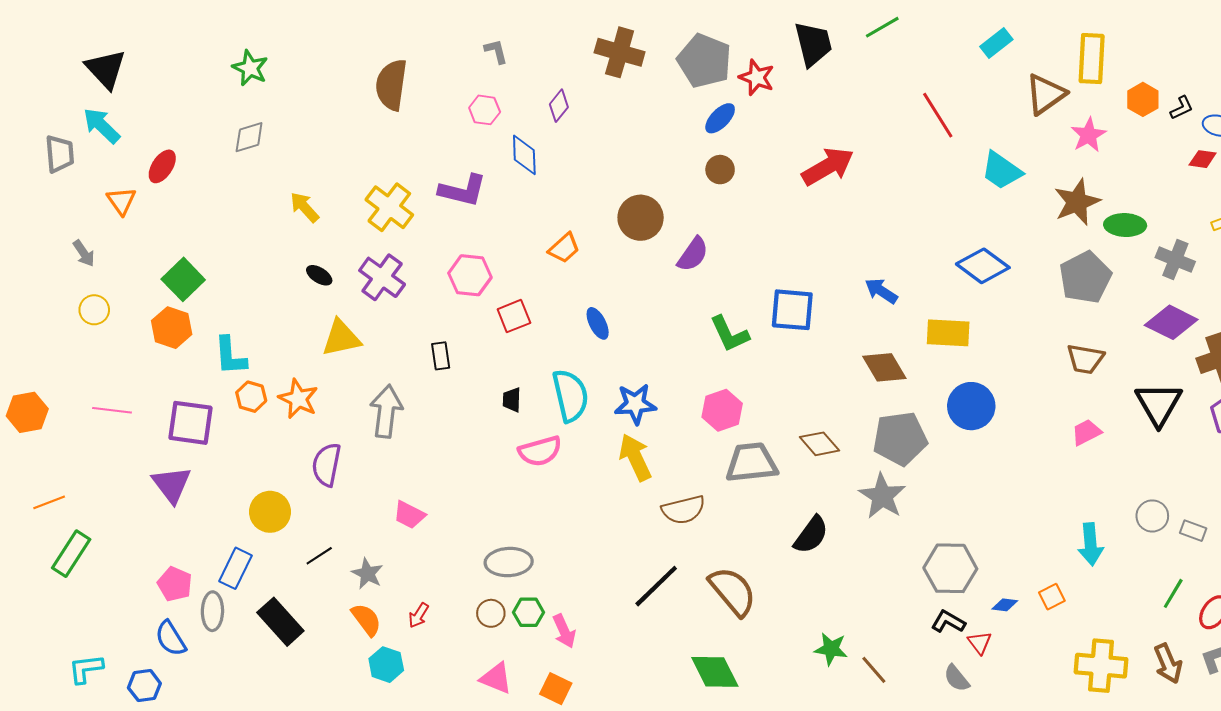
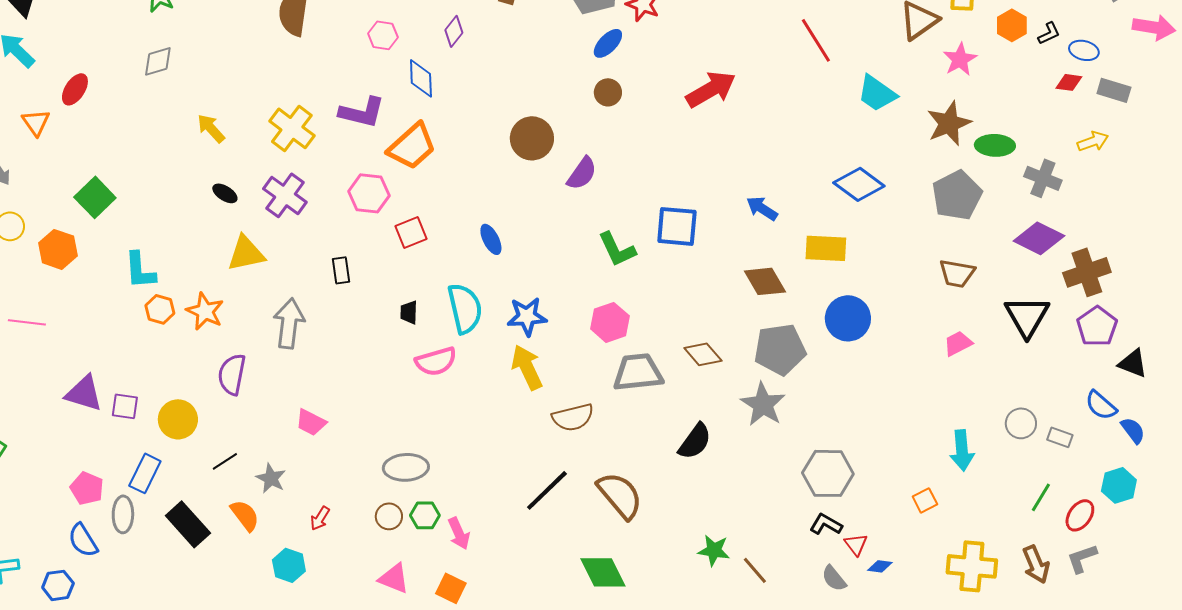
orange trapezoid: (564, 248) -> (412, 146), moved, size x1.6
orange hexagon: (172, 328) -> (58, 249), moved
purple square: (190, 423) -> (125, 406), moved, size x0.6
purple triangle: (172, 485) -> (84, 393), turned -36
blue diamond: (1005, 605) -> (880, 566), moved
orange semicircle: (366, 620) -> (245, 515), moved

